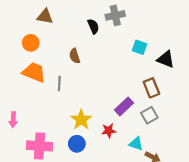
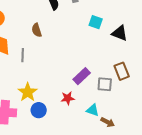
brown rectangle: (151, 88) -> (122, 71), moved
gray square: (149, 115) -> (105, 84), turned 35
yellow star: (81, 120) -> (28, 92), moved

